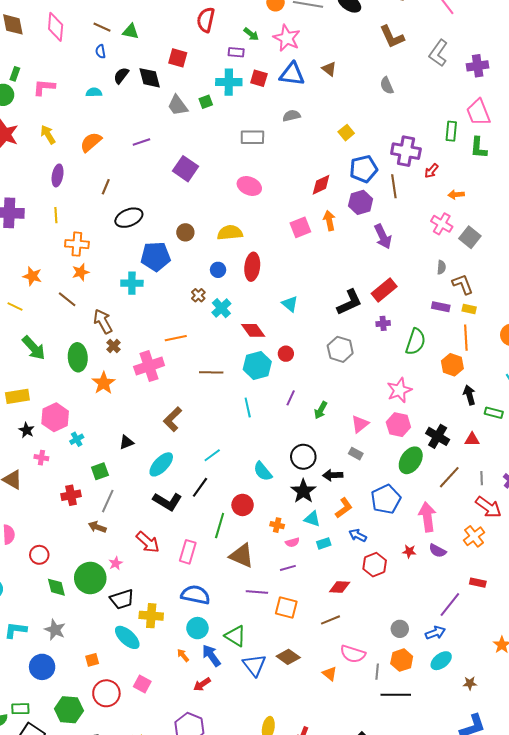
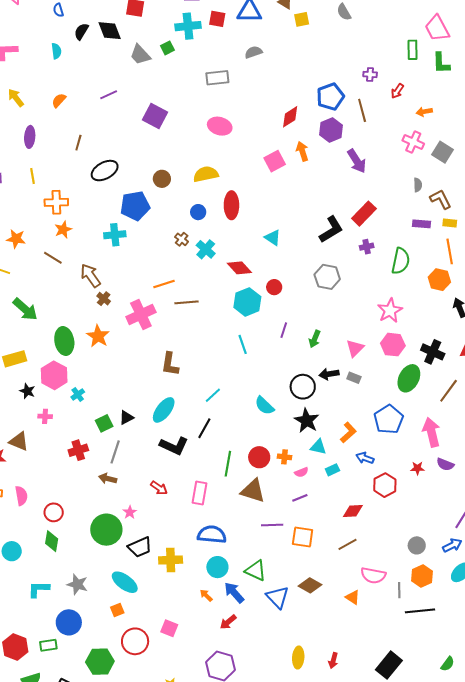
cyan semicircle: (94, 92) -> (56, 51), turned 91
yellow square: (346, 133) -> (302, 19), moved, turned 35
orange semicircle: (91, 142) -> (59, 100), size x0.7
purple cross: (406, 151) -> (370, 74), size x0.5
green ellipse: (78, 357) -> (64, 341), moved
brown line: (211, 372) -> (187, 302), moved
brown L-shape: (173, 419) -> (170, 364), turned -30
black triangle: (126, 442) -> (126, 417), moved
black arrow: (333, 475) -> (329, 374), moved
red circle: (243, 505) -> (259, 457), moved
red arrow: (148, 542) -> (159, 488), size x0.7
green diamond: (56, 587) -> (52, 541), moved, turned 30
cyan ellipse: (127, 637) -> (125, 582), moved
green rectangle: (20, 709) -> (48, 645), moved

